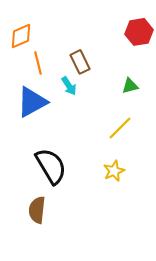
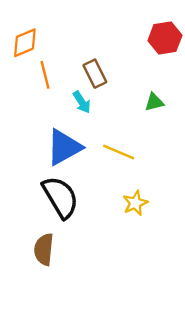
blue triangle: (32, 102) -> (64, 147), moved
yellow line: (120, 128) -> (119, 152), moved, turned 68

